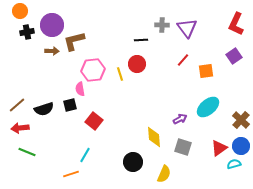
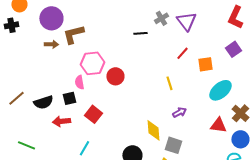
gray cross: (162, 25) -> (161, 18), turned -32
black cross: (27, 32) -> (11, 25), moved
red circle: (137, 64) -> (115, 76), moved
yellow line: (120, 74) -> (169, 83), moved
cyan ellipse: (208, 107) -> (220, 90), moved
red arrow: (20, 128) -> (61, 121), moved
gray square: (183, 147) -> (173, 145), moved
red triangle: (219, 148) -> (218, 125), moved, turned 42

